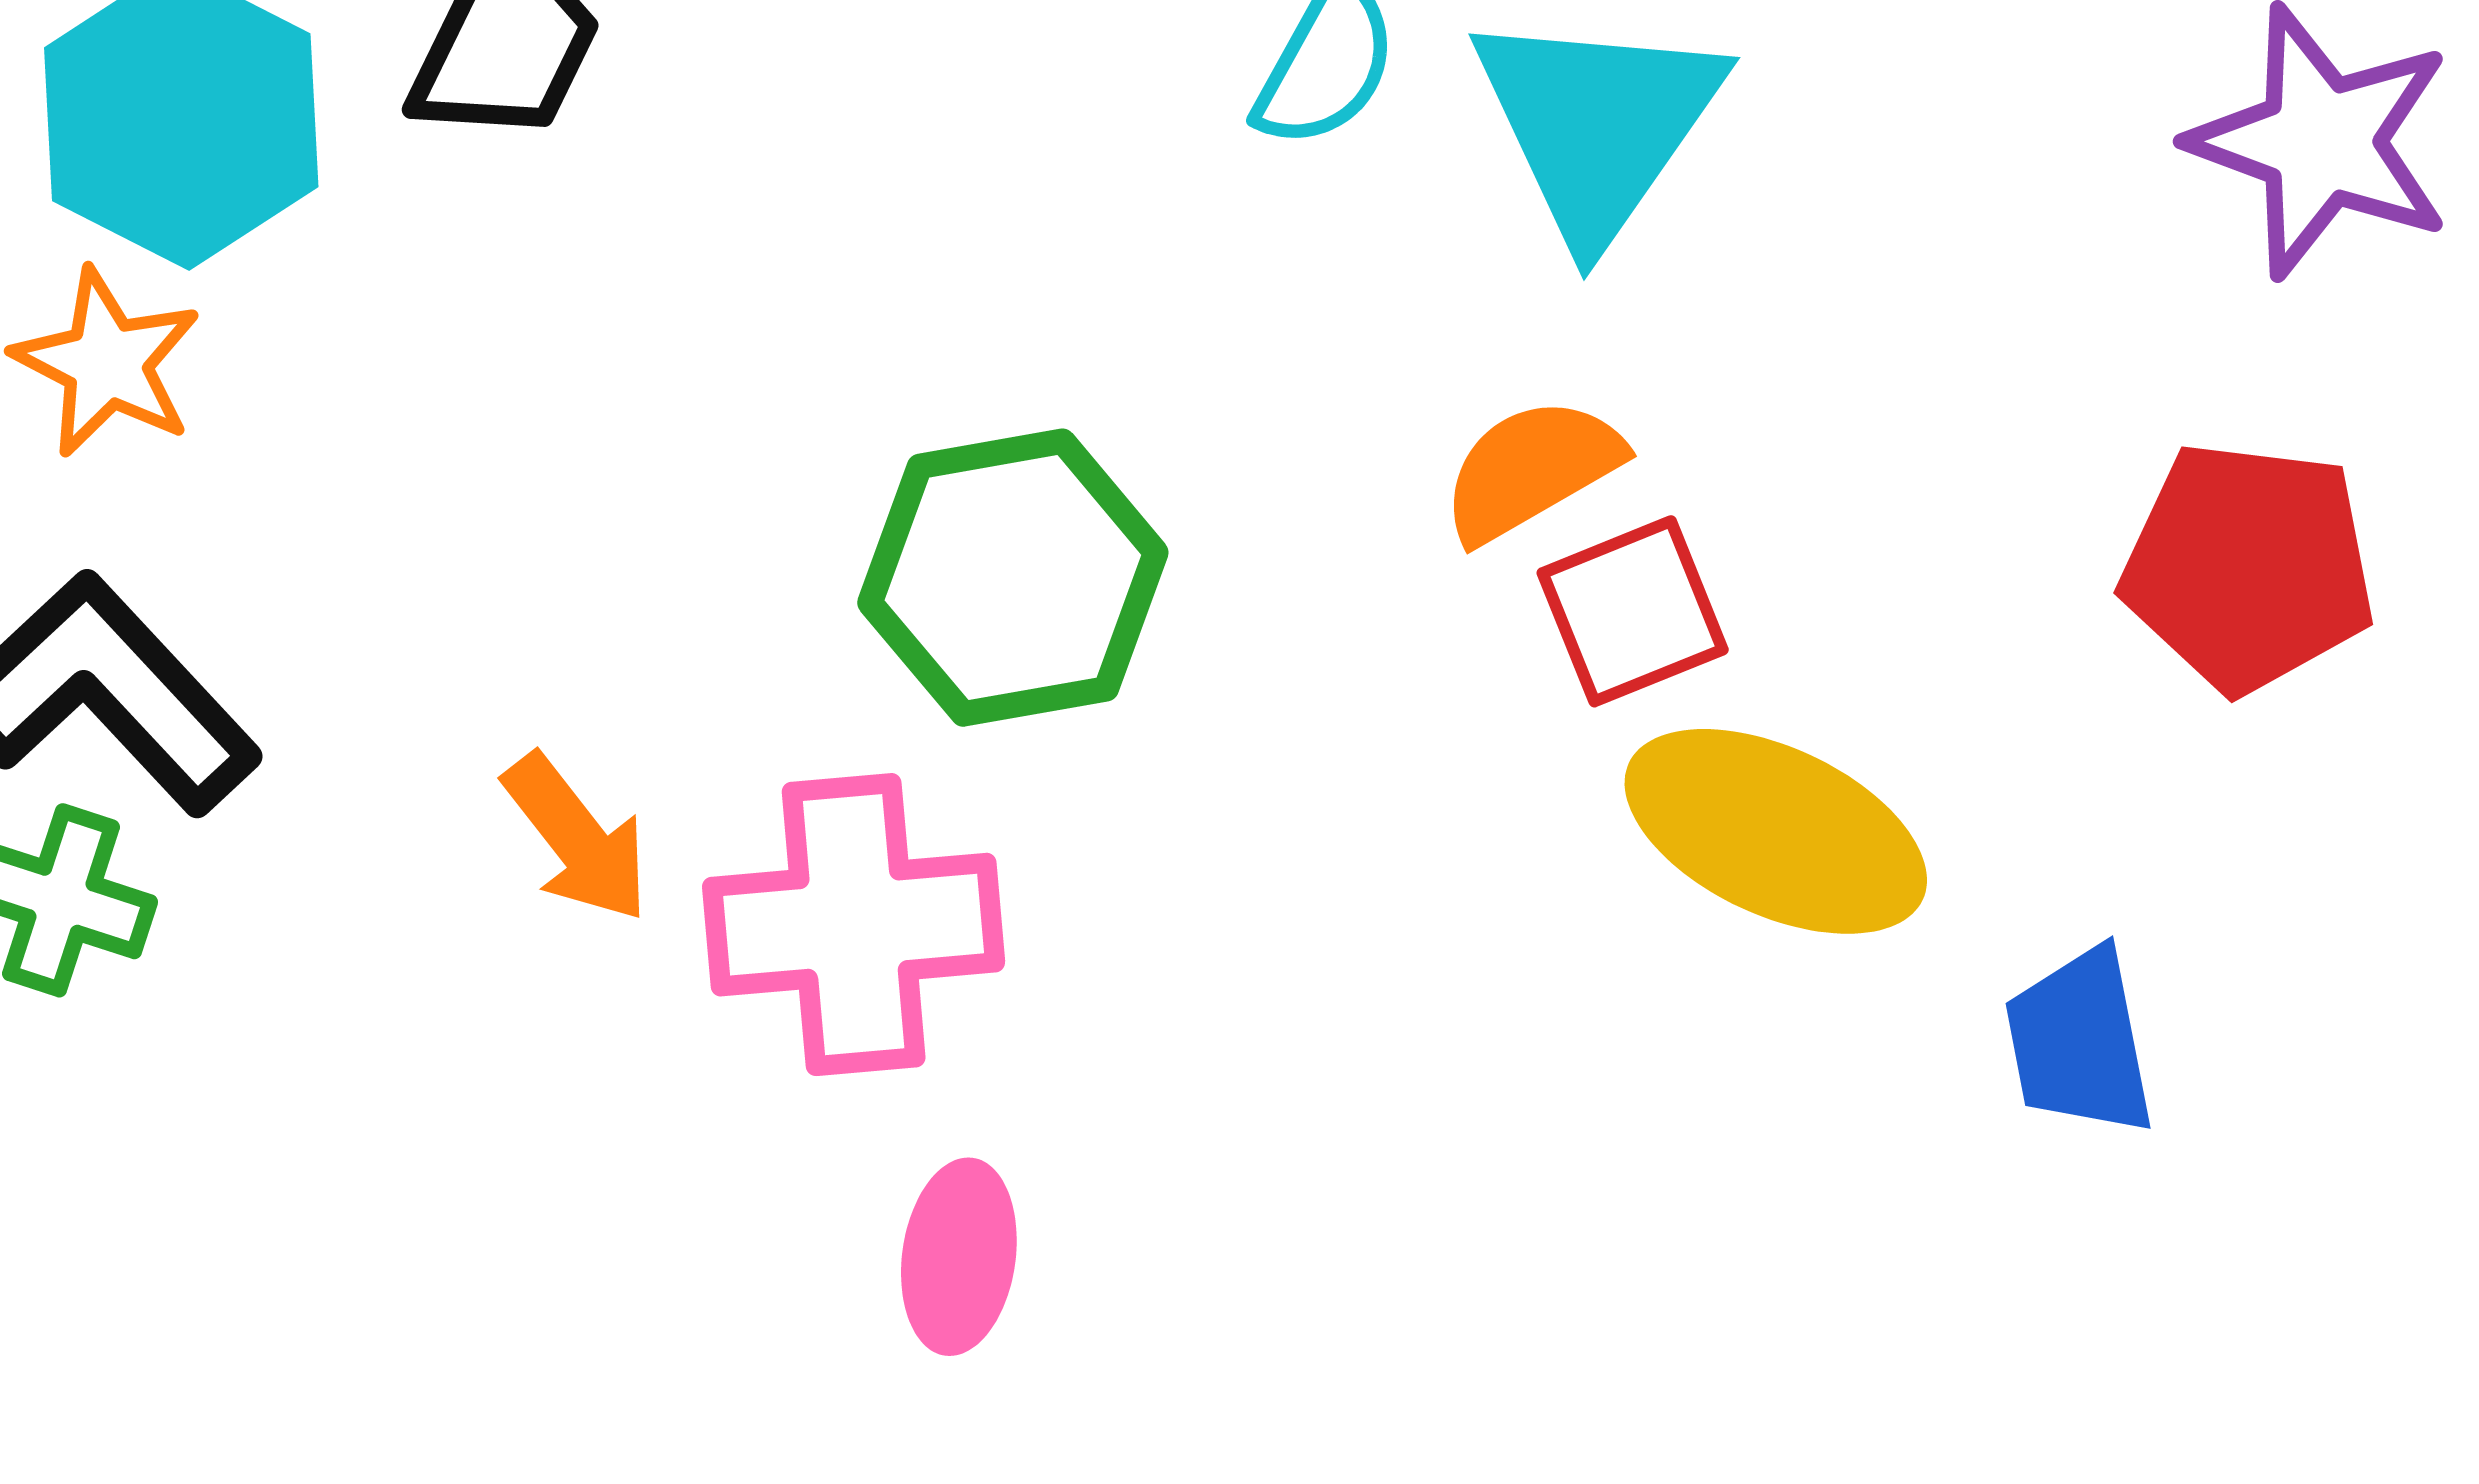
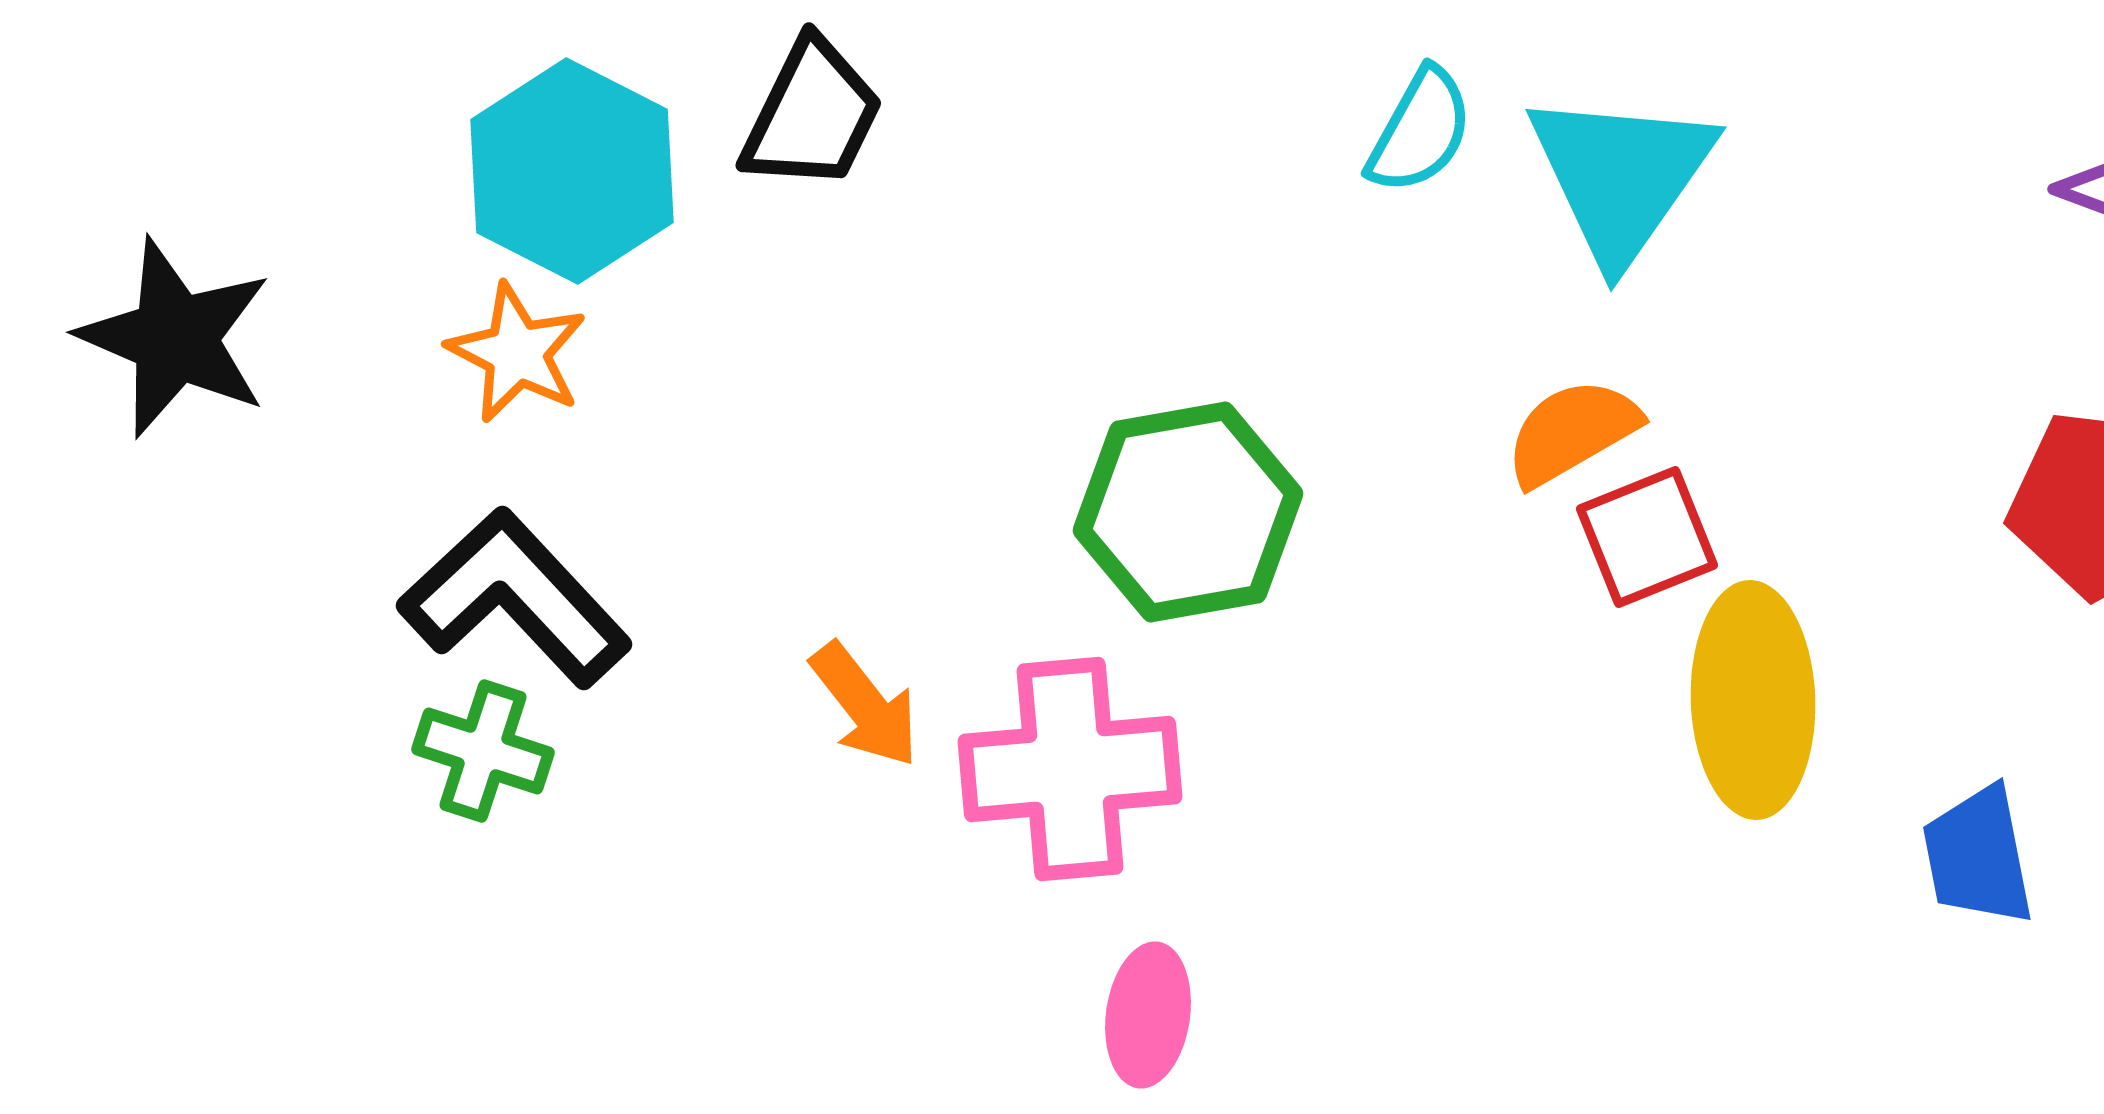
yellow ellipse: (1776, 831) -> (1753, 700), turned 63

